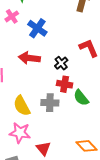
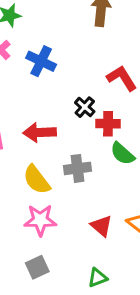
red arrow: (29, 58) -> (40, 132), moved
red cross: (65, 84) -> (108, 124), moved
red triangle: (43, 149) -> (101, 226), moved

